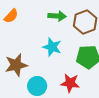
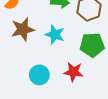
brown star: (16, 65) -> (23, 29), moved

